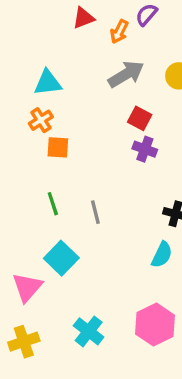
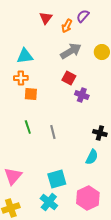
red triangle: (83, 18) -> (46, 18), turned -32
red square: (140, 118) -> (69, 78), moved
orange cross: (41, 120) -> (21, 78), turned 32
cyan square: (61, 258) -> (57, 179), moved, turned 30

